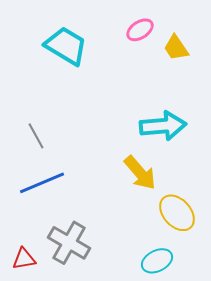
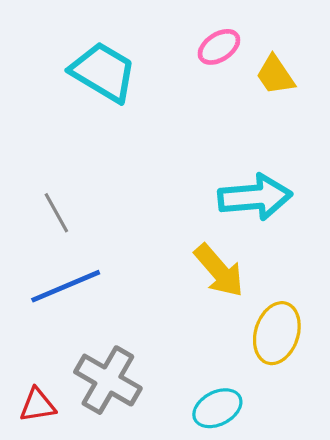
yellow ellipse: (177, 213) -> (277, 333), turned 60
cyan ellipse: (157, 261) -> (217, 408), moved

